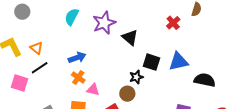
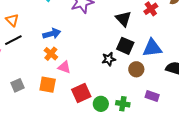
black triangle: (130, 37) -> (123, 19), moved
brown circle: (127, 94) -> (136, 69), moved

